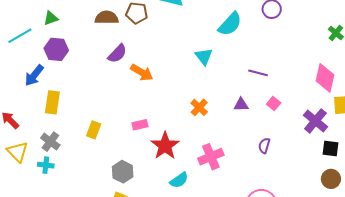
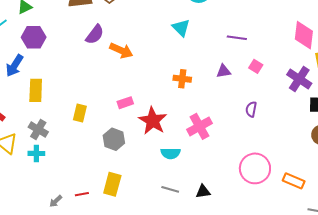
orange cross: (199, 107) -> (182, 79), turned -30
gray hexagon: (123, 172) -> (114, 139), moved
cyan semicircle: (179, 180) -> (170, 153), turned 42

